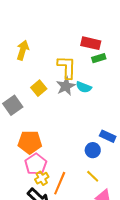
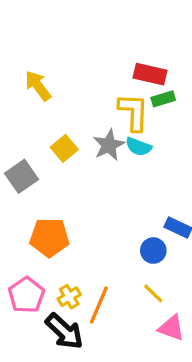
yellow arrow: (23, 50) -> (38, 86), turned -54
yellow L-shape: (67, 67) -> (133, 112), moved
pink pentagon: (36, 164) -> (26, 295), moved

